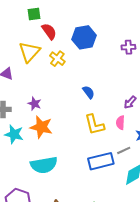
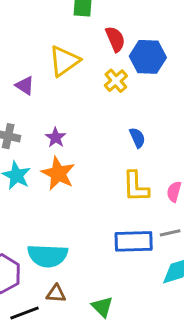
red semicircle: (49, 31) -> (115, 39), moved
yellow cross: (57, 59) -> (116, 81), moved
cyan semicircle: (44, 165) -> (48, 256), moved

